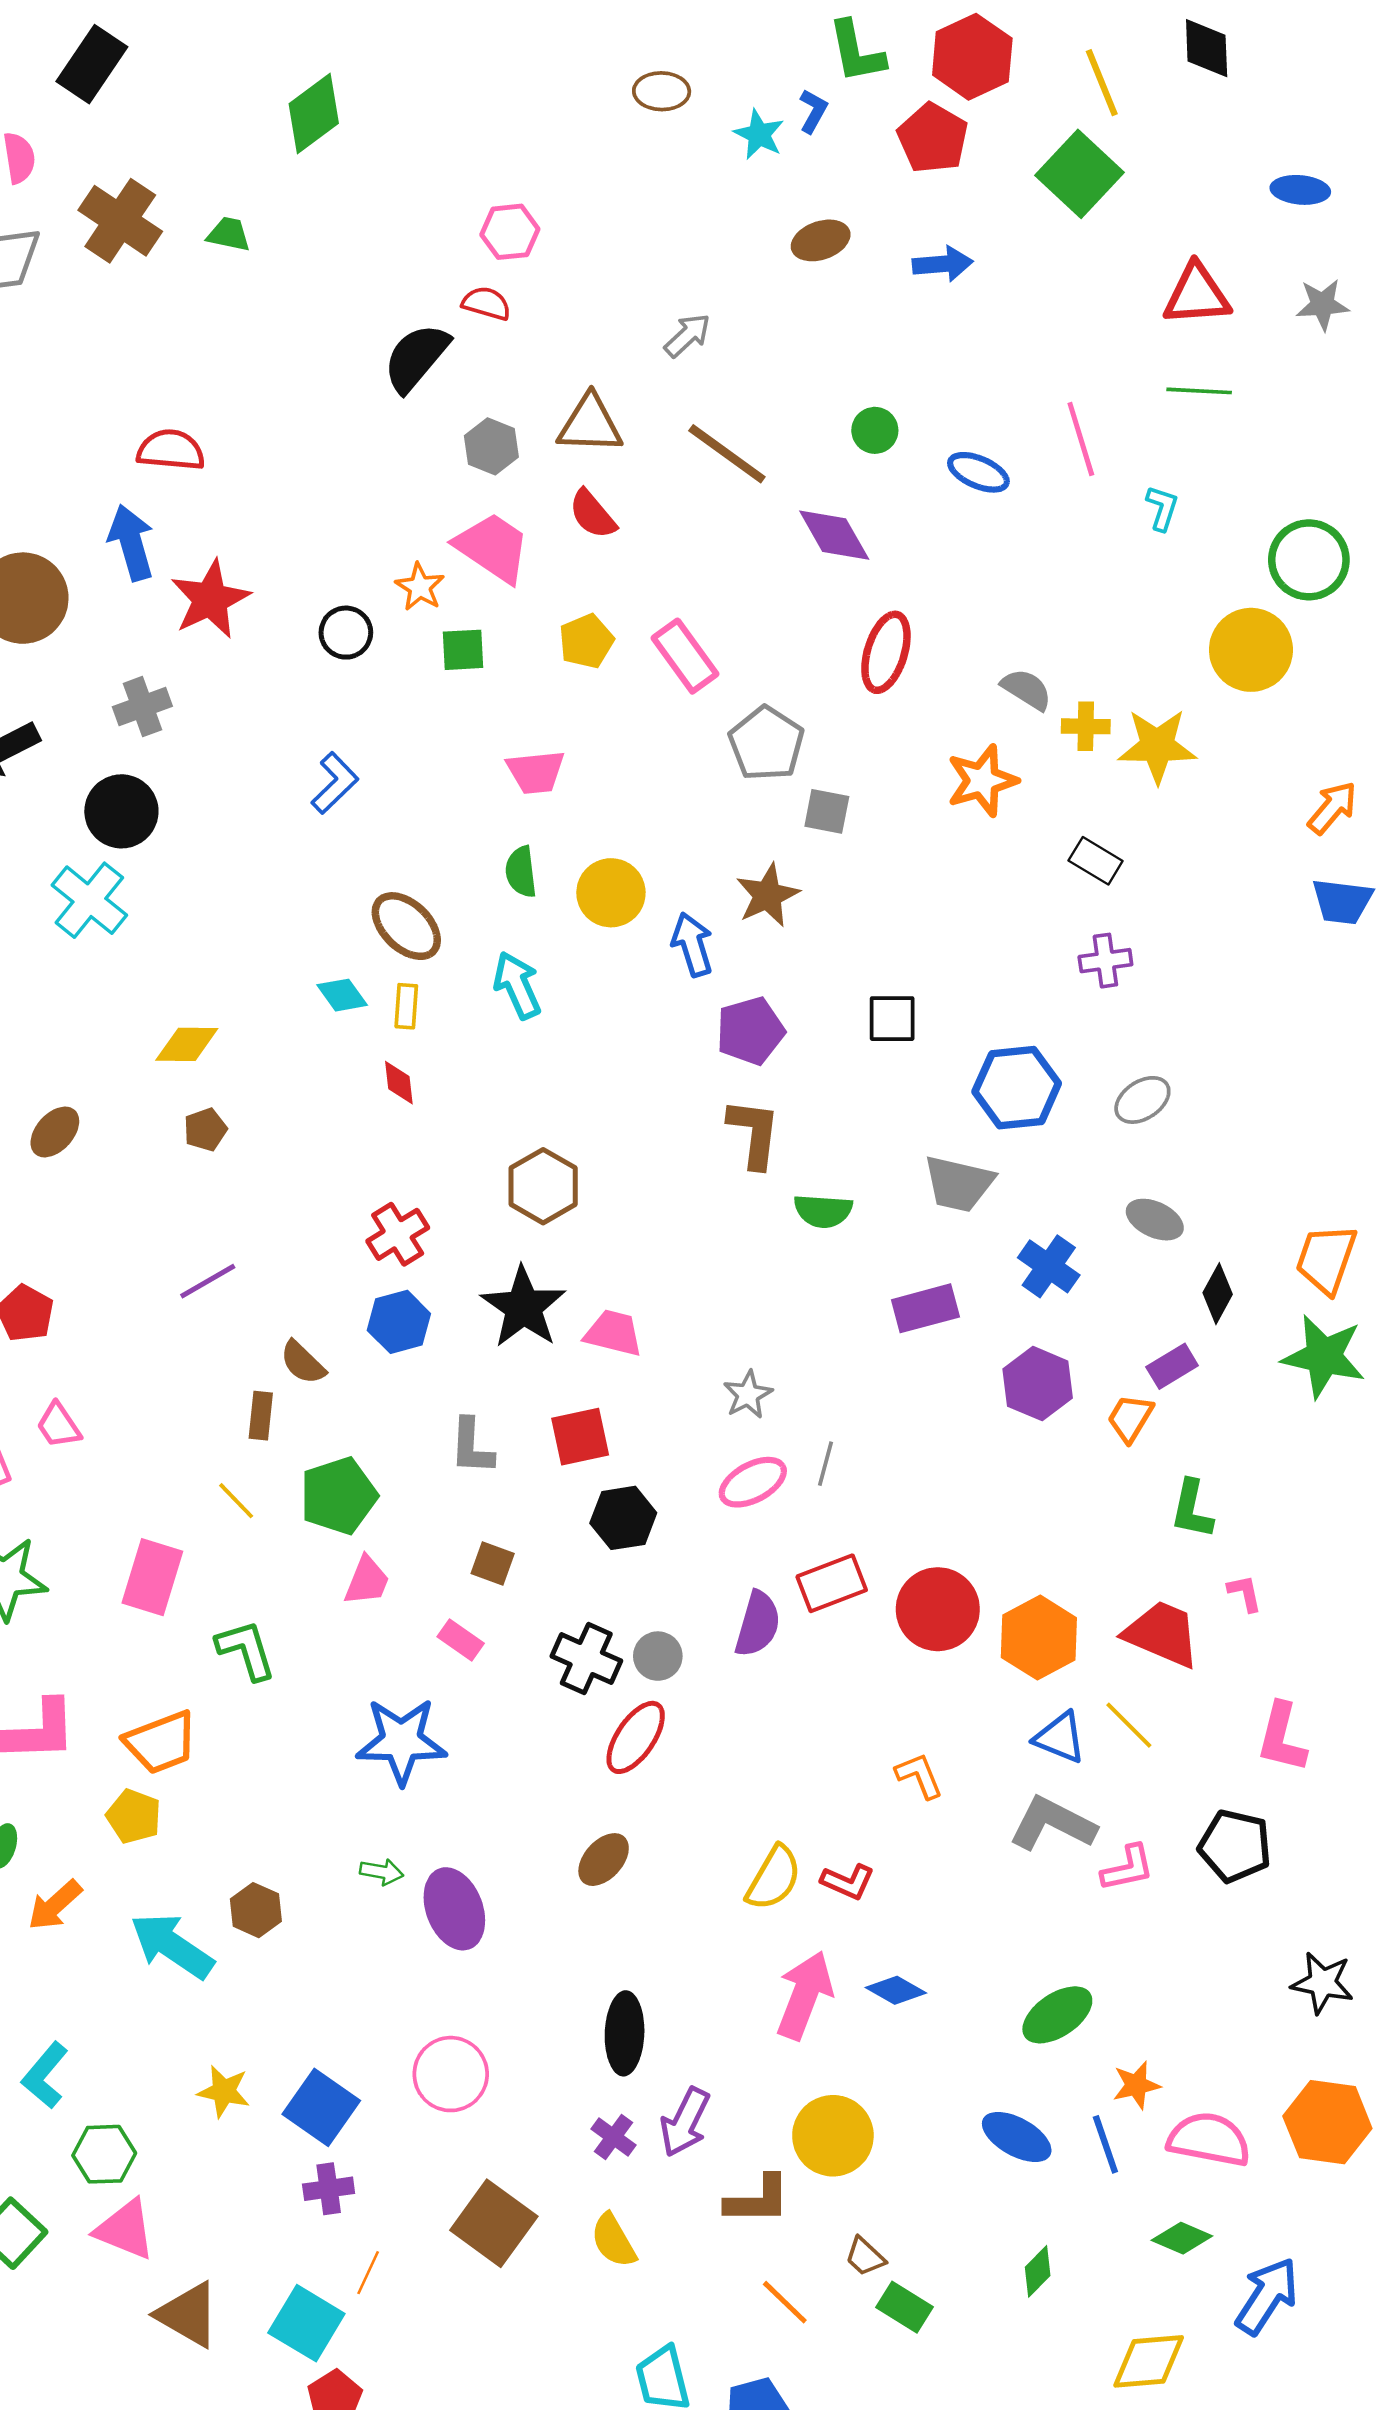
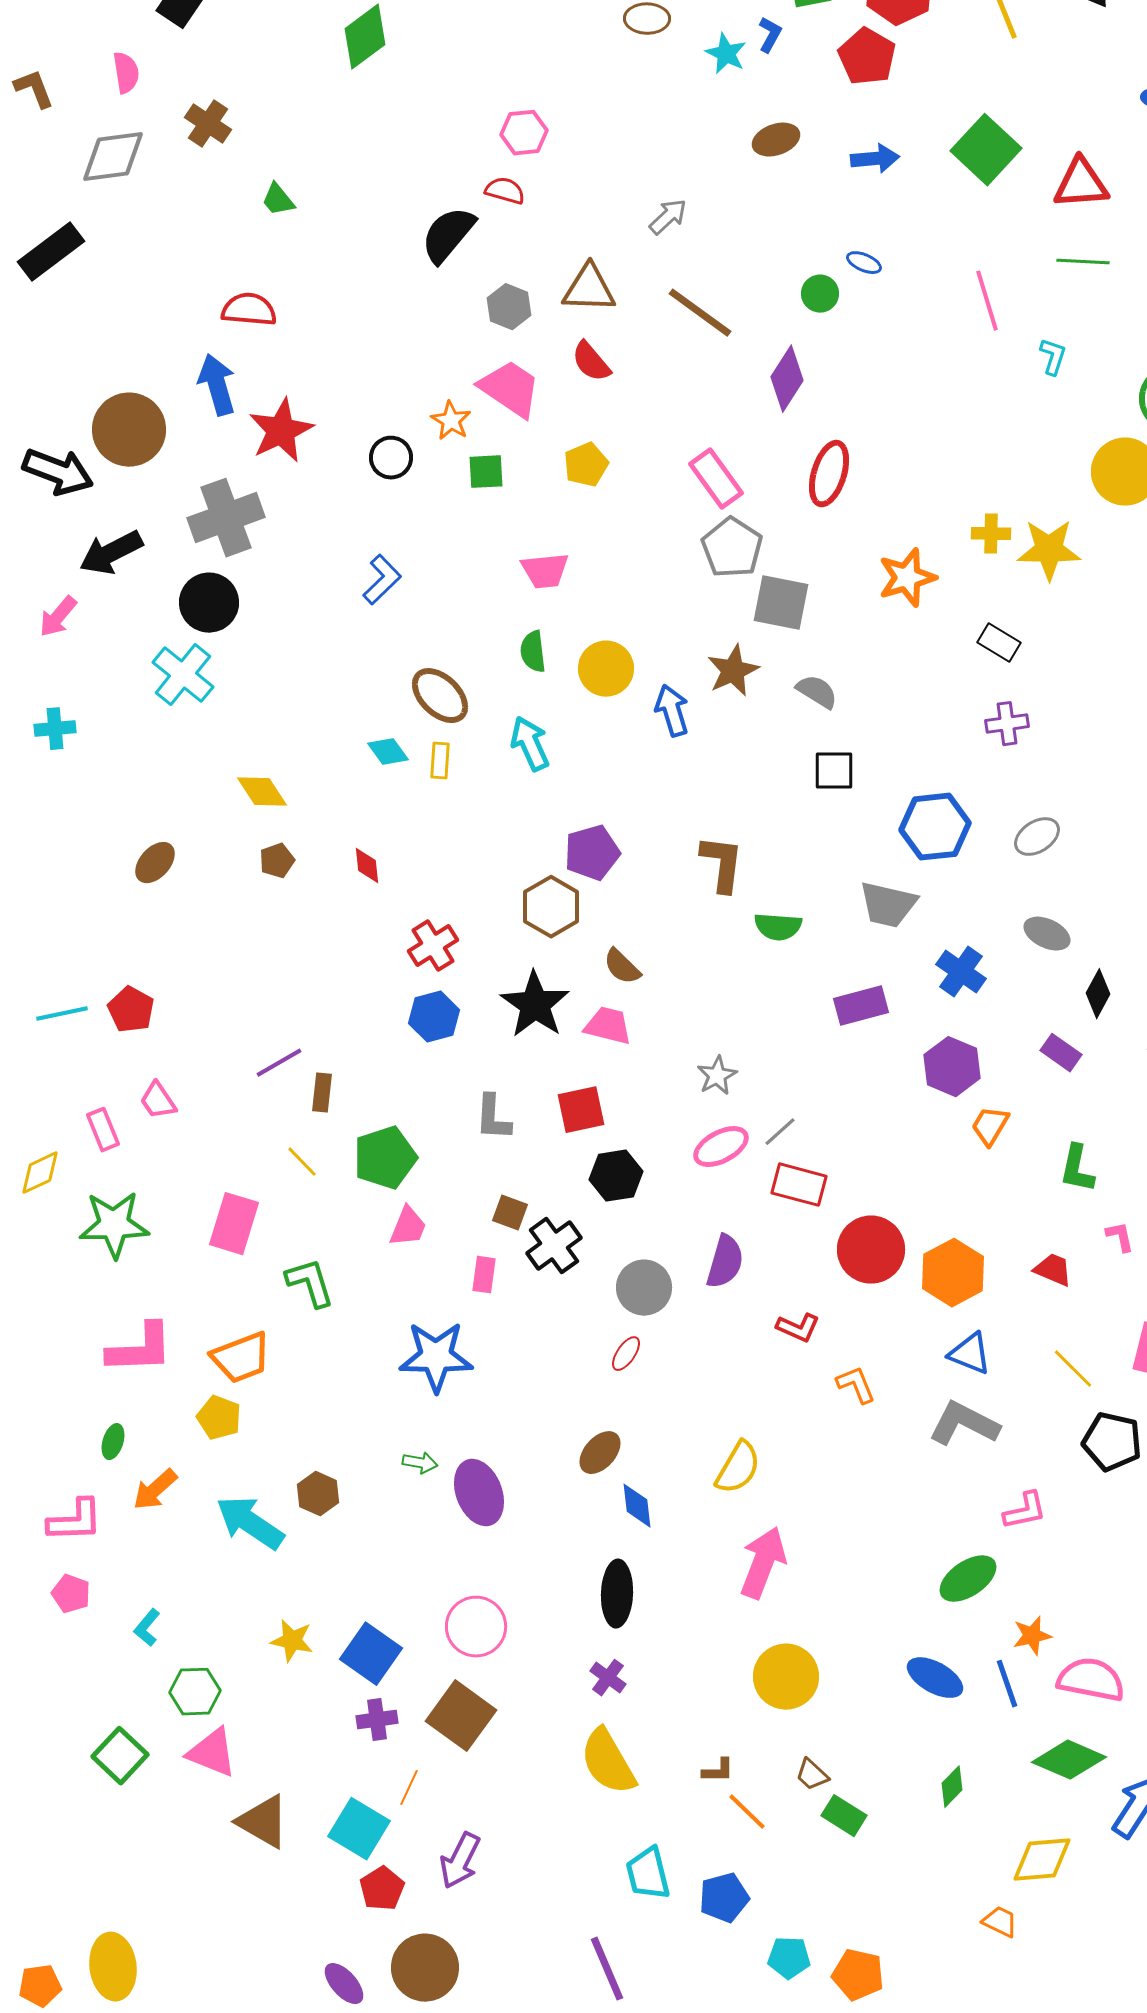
green square: (1080, 174) -> (986, 150), moved
brown cross: (120, 221) -> (208, 124), size x0.7
green trapezoid: (229, 234) -> (278, 200), moved, turned -141
blue ellipse: (978, 472) -> (864, 263), moved, size x0.7
purple diamond: (834, 535) -> (787, 379), turned 62
pink rectangle: (685, 656) -> (716, 479), moved
gray semicircle: (1027, 689) -> (817, 692), moved
gray cross: (142, 707) -> (226, 518), size x1.6
gray square: (827, 811) -> (781, 603), size x1.5
purple pentagon: (750, 1031) -> (592, 853), moved
yellow diamond: (187, 1044) -> (262, 792), turned 56
red diamond: (399, 1083) -> (367, 866), moved
purple line: (208, 1281) -> (279, 1063), moved
brown semicircle: (303, 1363) -> (622, 967), moved
purple rectangle: (1172, 1366) -> (1061, 1053), turned 66
orange trapezoid: (1130, 1418) -> (990, 1126), moved
gray line: (826, 1464) -> (780, 1132), turned 33
red rectangle: (832, 1583) -> (799, 1185), moved, turned 36
red trapezoid: (1162, 1634) -> (1053, 1270), size x0.6
pink rectangle: (461, 1640) -> (484, 1275), turned 63
gray circle: (658, 1656) -> (644, 1288), size x1.4
black cross: (586, 1659) -> (554, 1246), moved, turned 30
yellow line: (1129, 1725) -> (1073, 1369), moved
red ellipse: (636, 1737) -> (626, 1354), size x0.6
pink L-shape: (1128, 1868) -> (1025, 1511), moved
red L-shape: (848, 1882) -> (798, 1328), moved
blue diamond: (896, 1990) -> (637, 1506), moved, turned 54
cyan L-shape: (45, 2075) -> (147, 1628), size x0.7
purple arrow: (685, 2122) -> (460, 1861), moved
brown L-shape: (758, 2200) -> (718, 1771), moved, size x0.6
brown square: (494, 2223) -> (461, 1716), moved
green diamond: (1182, 2238) -> (1069, 1760), size x1.5
yellow semicircle: (613, 2241) -> (608, 1762), size x1.5

